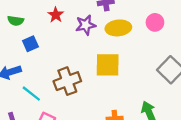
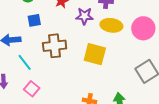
pink circle: (155, 22) -> (143, 28), size x1.5
brown cross: (67, 81) -> (55, 46), moved

